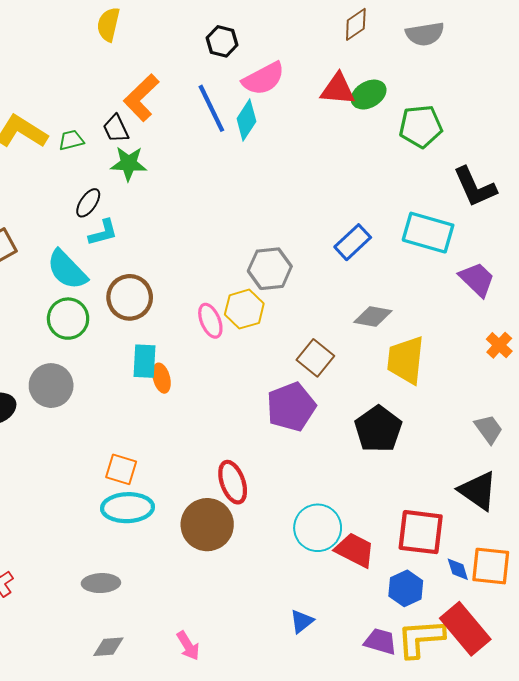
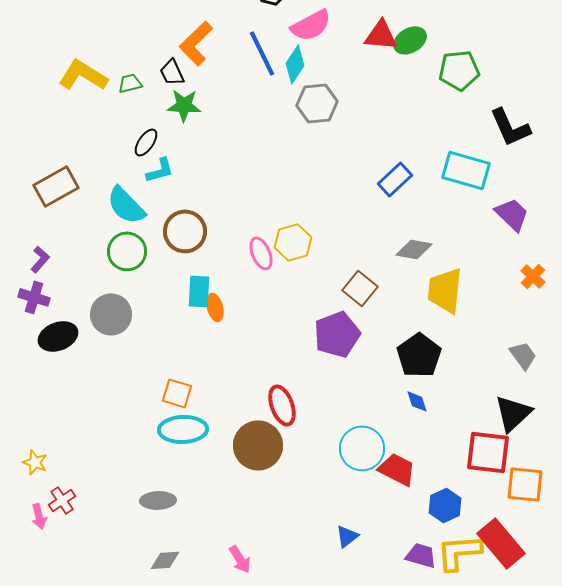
gray hexagon: (270, 269) -> (317, 103), moved
black triangle: (478, 491) -> (513, 413), turned 42
red square: (421, 532) -> (488, 452), moved
blue diamond: (458, 569) -> (417, 401), moved

